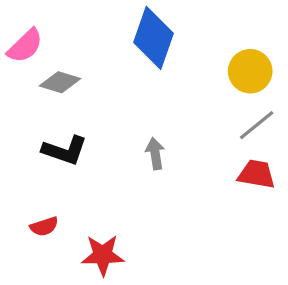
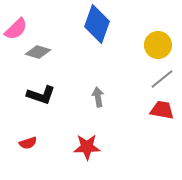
red star: (103, 255) -> (87, 147), moved

